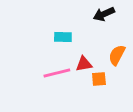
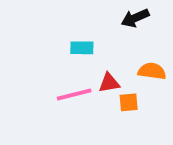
orange semicircle: (117, 55) -> (152, 71), turned 70

